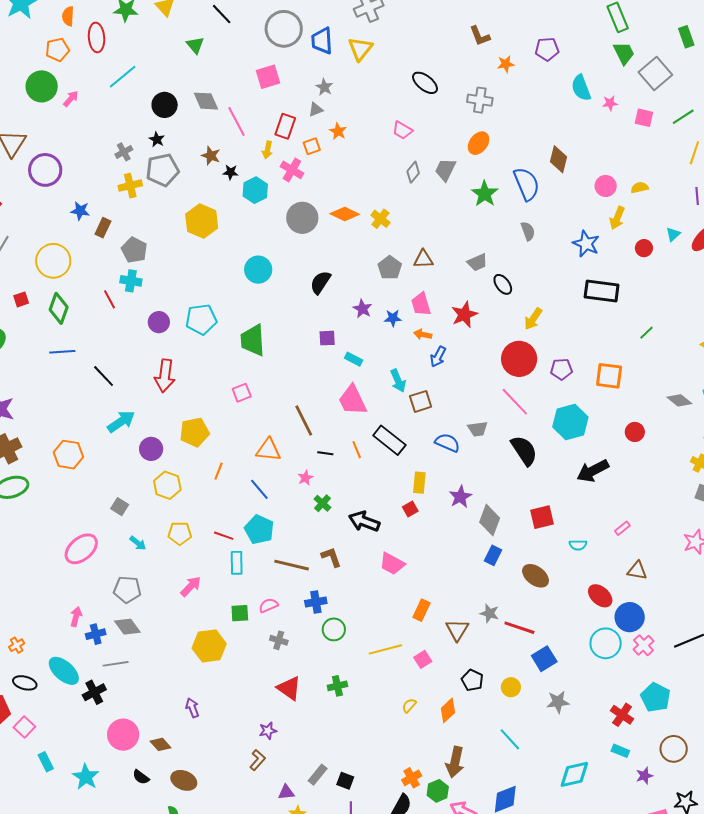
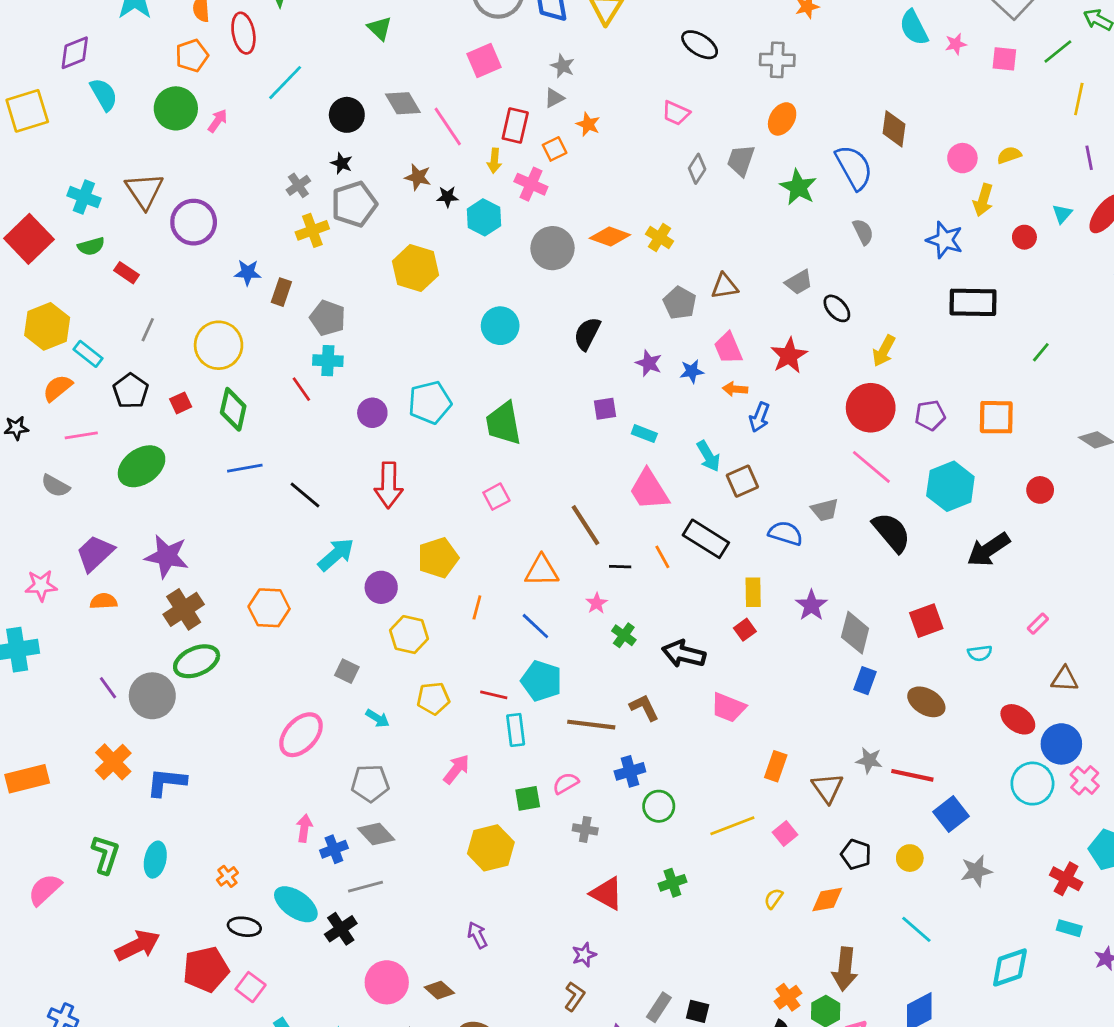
orange diamond: (448, 710) -> (827, 899), turned 40

